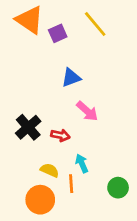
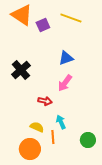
yellow line: (95, 24) -> (71, 18), turned -30
blue triangle: (71, 78) -> (66, 58), moved
pink arrow: (87, 111) -> (65, 83), turned 84
black cross: (28, 127) -> (21, 70), moved

